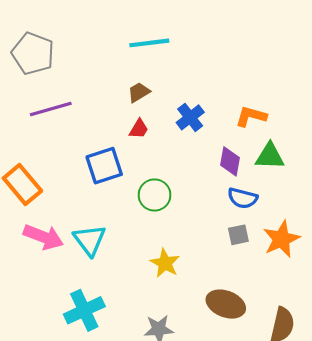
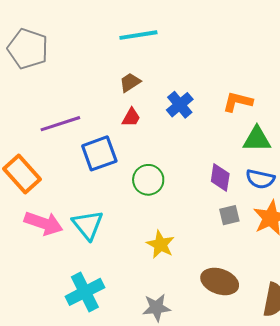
purple line: (51, 109) -> (60, 124), moved
purple diamond: (230, 161) -> (220, 177), moved
blue semicircle: (243, 198) -> (260, 179), moved

